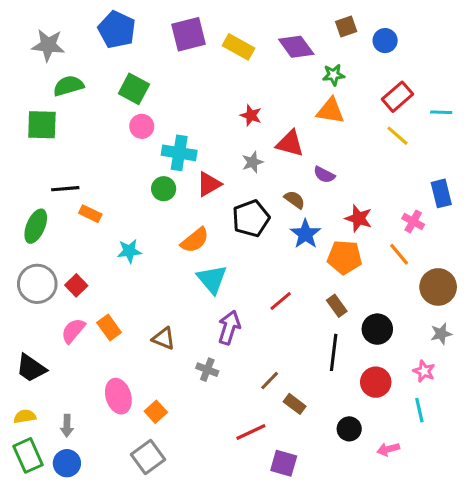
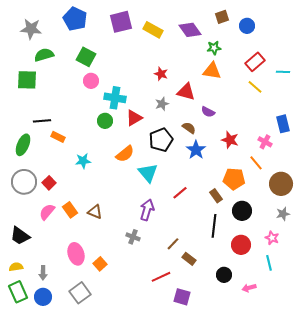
orange pentagon: (345, 257) -> (234, 179), moved
cyan triangle: (212, 279) -> (148, 173), moved
brown triangle: (164, 338) -> (95, 212), moved
gray square: (148, 457) -> (80, 293), moved

